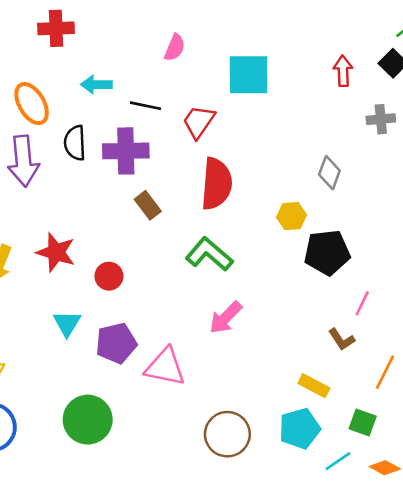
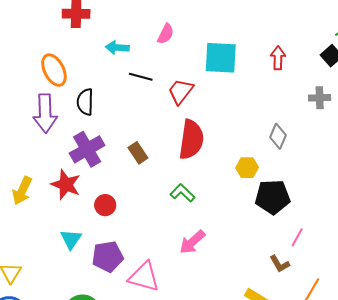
red arrow: (343, 71) -> (278, 58), moved
cyan arrow: (96, 85) -> (117, 48), moved
purple cross: (126, 151) -> (87, 149), moved, turned -32
green L-shape: (209, 254) -> (183, 193), size x0.7

